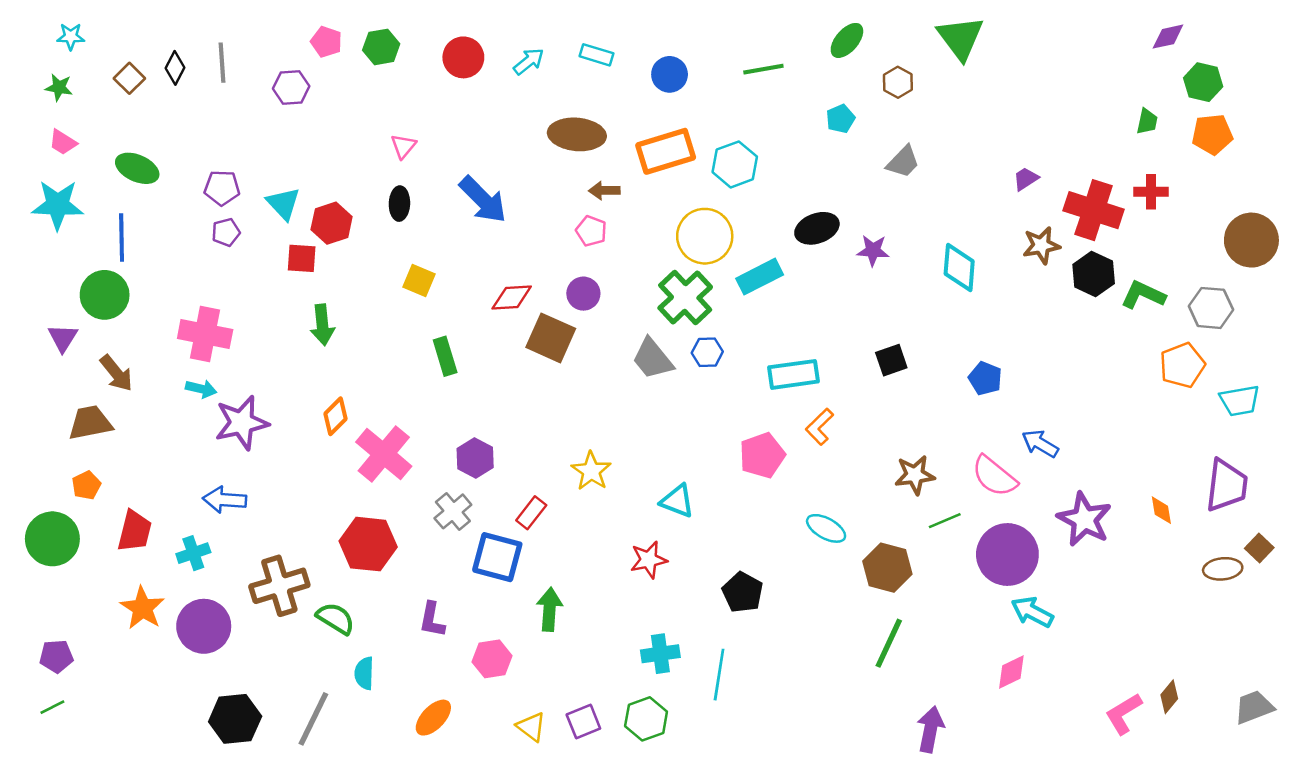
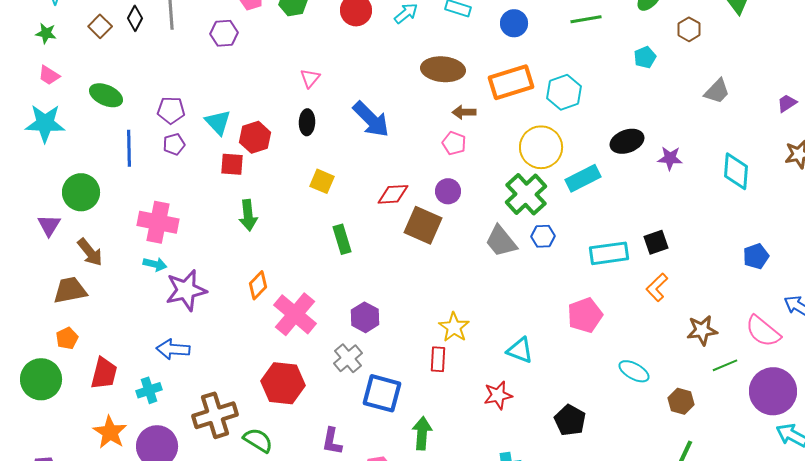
gray trapezoid: (903, 162) -> (717, 91), moved
blue line: (122, 237) -> (129, 148), moved
black square: (891, 360) -> (656, 242), moved
blue pentagon: (985, 378) -> (756, 256), turned 30
orange L-shape: (820, 427) -> (657, 287), moved
red rectangle: (531, 513) -> (438, 359), moved, turned -35
brown hexagon: (887, 568) -> (681, 401), size x0.7

